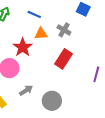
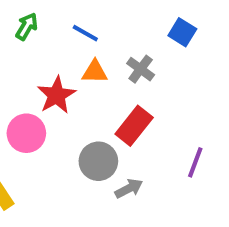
gray arrow: (26, 90) -> (129, 188), moved
gray circle: (52, 101) -> (98, 161), moved

